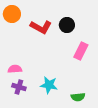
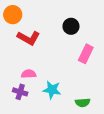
red L-shape: (41, 27) -> (29, 38), moved
pink semicircle: (15, 69) -> (29, 74), moved

